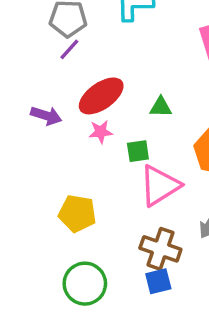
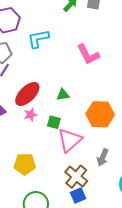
green square: (138, 151) -> (54, 122), turned 32
brown cross: (160, 249) -> (76, 177), turned 30

